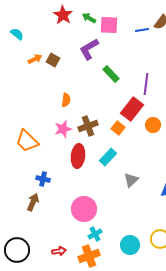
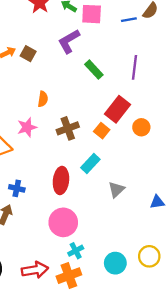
purple line: (146, 84) -> (135, 67), moved
pink star: (63, 129) -> (27, 127), moved
red ellipse: (78, 156) -> (61, 180), moved
red arrow: (59, 251) -> (35, 270), size x1.6

